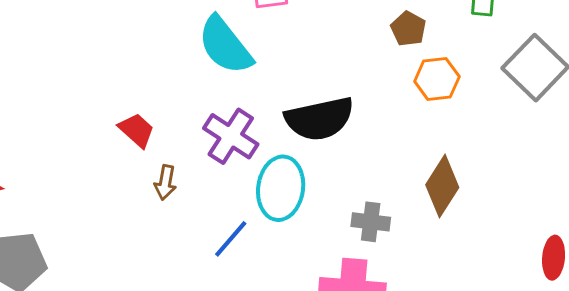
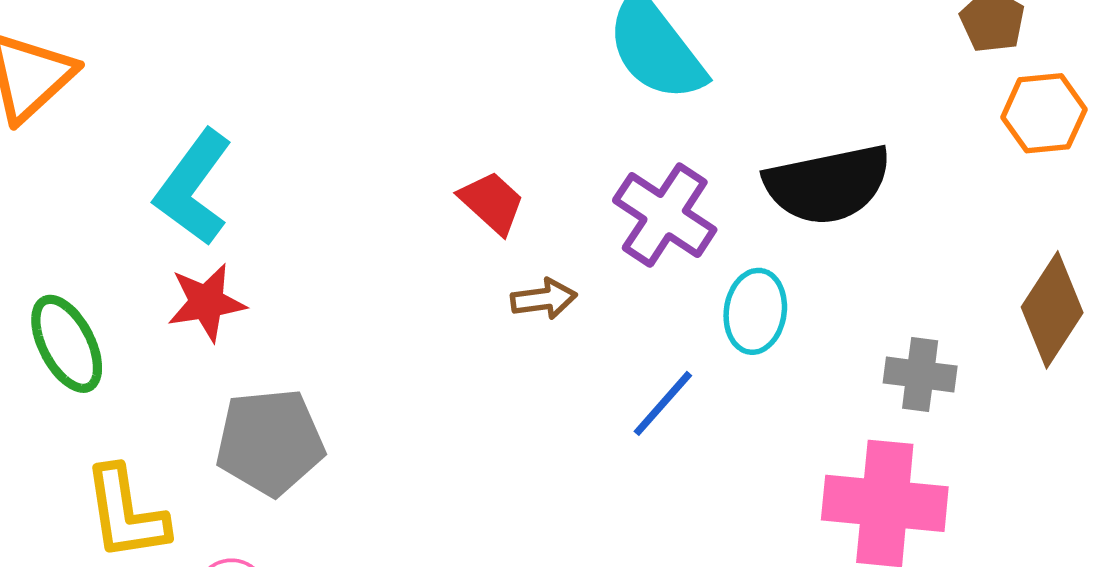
brown arrow: (165, 182) -> (544, 299), turned -108
cyan ellipse: (281, 188) -> (755, 311), size x0.7

